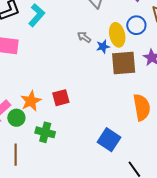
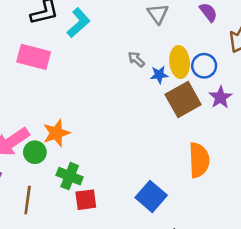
blue circle: (136, 25) -> (204, 66), moved
brown square: (124, 63) -> (183, 100), turned -32
red square: (61, 98) -> (86, 200), moved

